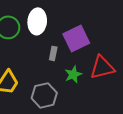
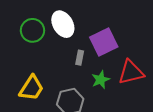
white ellipse: (37, 21) -> (63, 24), turned -35

